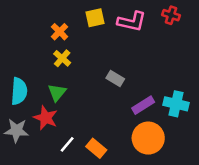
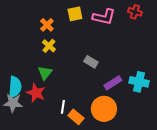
cyan semicircle: (19, 91) -> (15, 87), moved
orange circle: (148, 138) -> (104, 109), moved
white line: (67, 144) -> (63, 107), moved, turned -32

